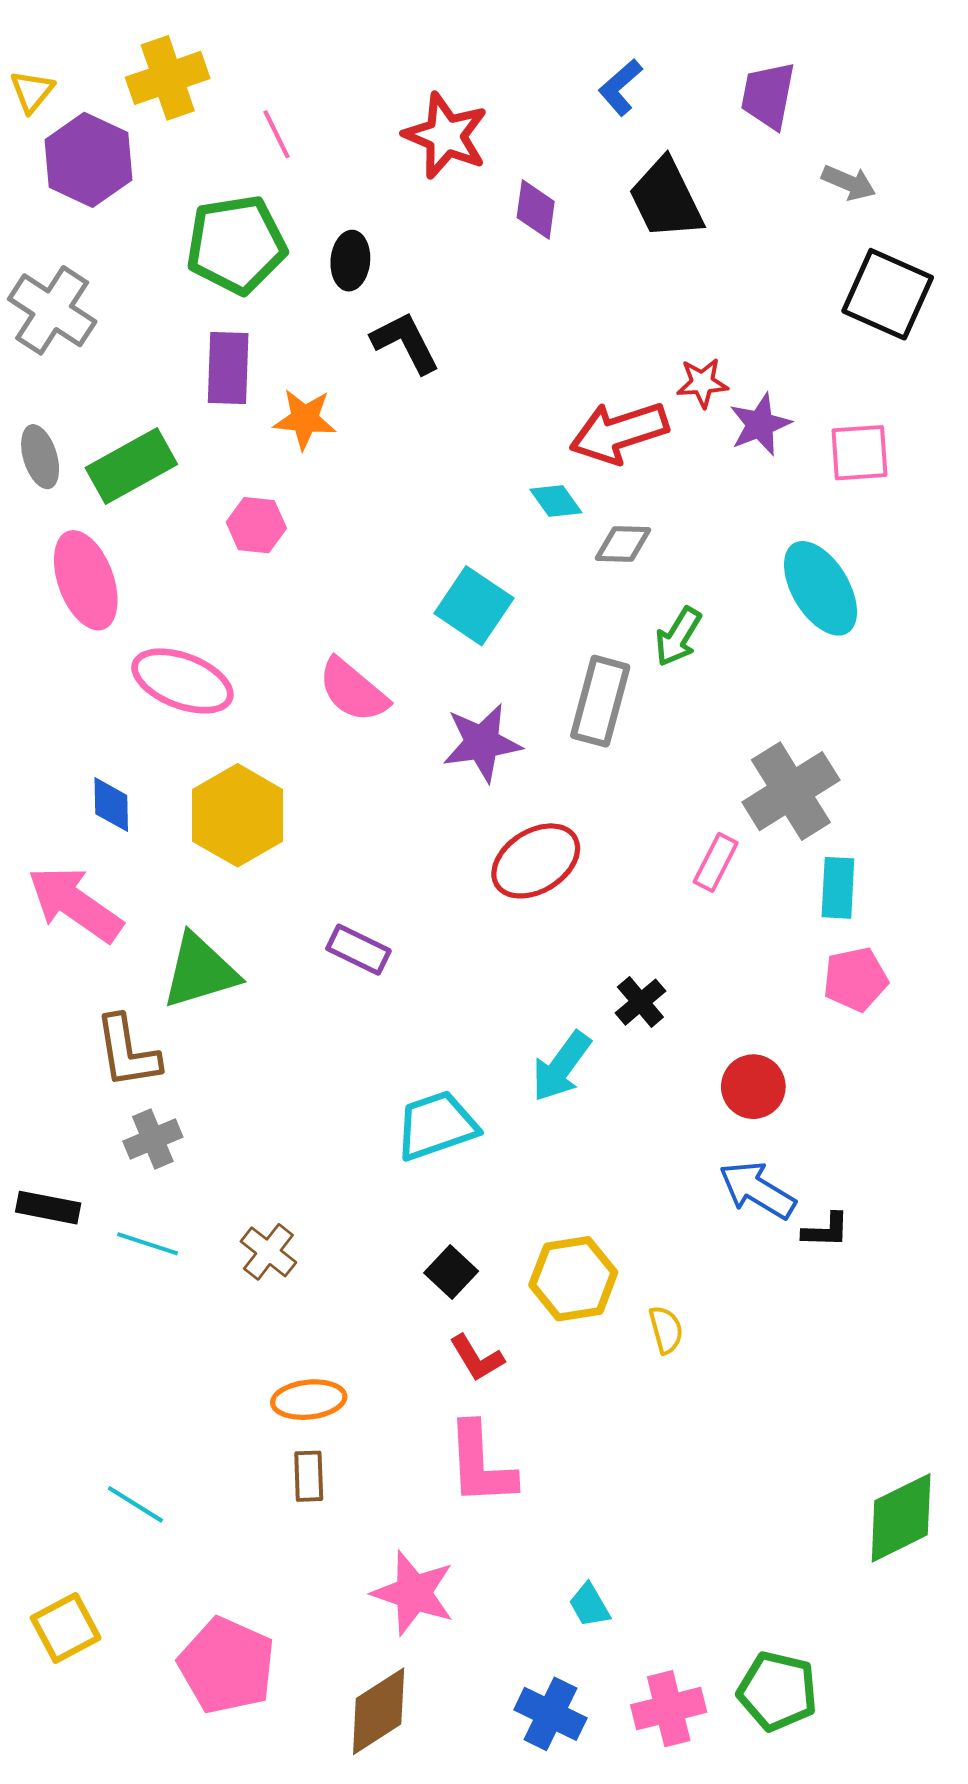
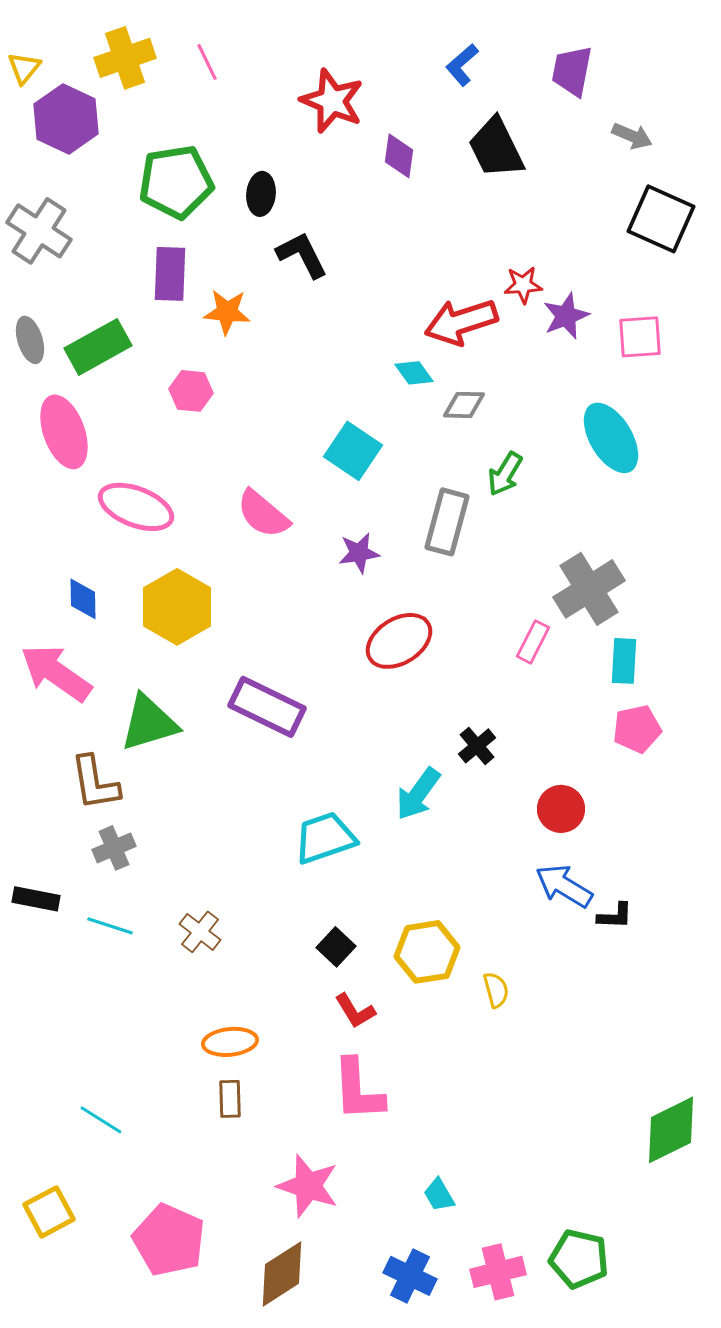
pink line: (276, 134) -> (207, 62), moved
purple star: (482, 743) -> (359, 553), size x0.7
purple rectangle: (358, 950) -> (267, 707), size x1.6

